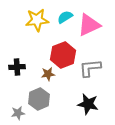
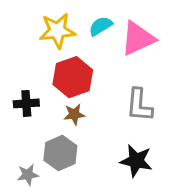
red hexagon: (63, 55) -> (73, 77), moved
gray L-shape: (90, 68) -> (139, 105), turned -80

